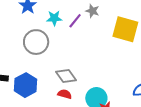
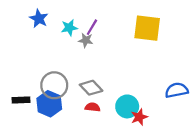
gray star: (92, 11) -> (86, 40), moved
gray circle: (36, 42) -> (54, 85), moved

